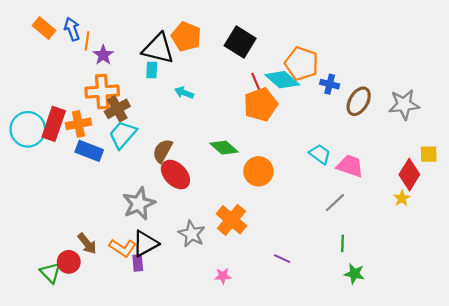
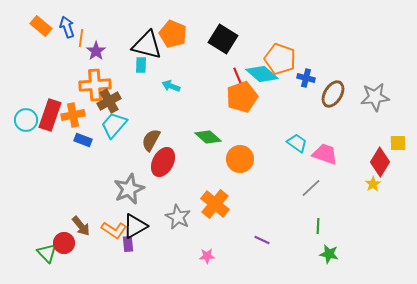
cyan circle: (28, 129) -> (26, 120), size x0.7
blue rectangle: (89, 151) -> (83, 140), size x0.7
red ellipse: (175, 175) -> (163, 162), turned 72

